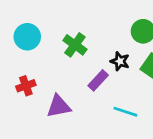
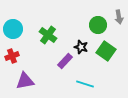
red cross: (26, 86) -> (12, 56), moved
purple triangle: (59, 106) -> (25, 81), moved

